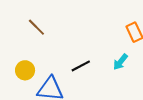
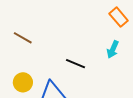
black line: (81, 66) -> (76, 64), turned 66

